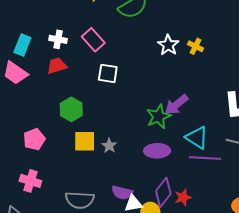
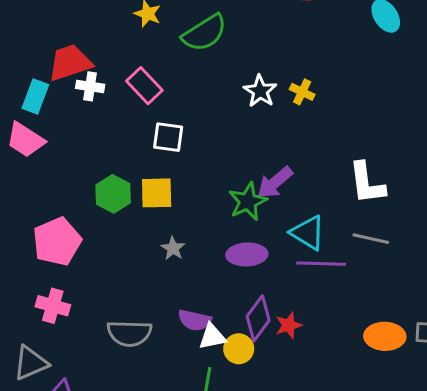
red trapezoid: (57, 66) -> (70, 63), moved, size x1.4
pink pentagon: (34, 139) -> (57, 241), size x1.4
yellow square: (85, 141) -> (157, 193), moved

